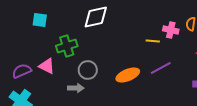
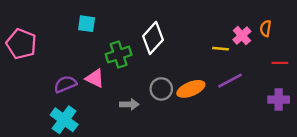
white diamond: (96, 17) -> (153, 38), moved, turned -36
pink cross: (171, 30) -> (242, 36), turned 35
gray circle: (88, 70) -> (161, 89), moved

